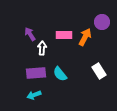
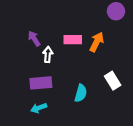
purple circle: (102, 22) -> (116, 11), moved
cyan semicircle: (60, 74) -> (81, 93), moved, turned -126

